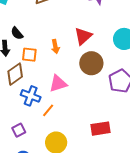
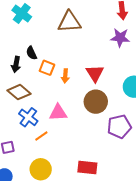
red triangle: (83, 36) -> (95, 73), turned -36
orange square: (29, 55) -> (47, 68), moved
brown diamond: (15, 74) -> (19, 92), turned 60

